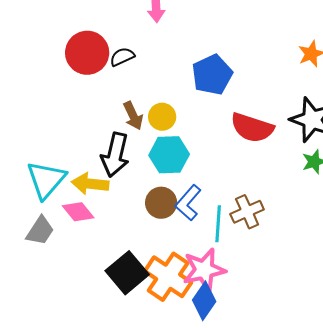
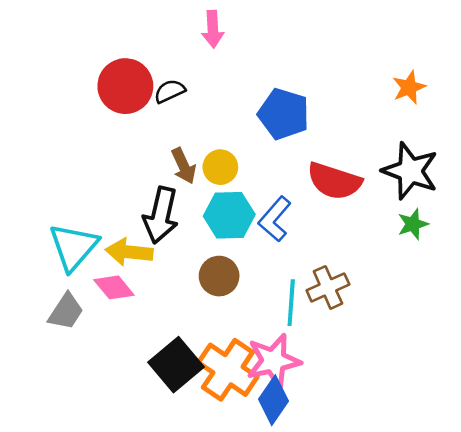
blue pentagon: (212, 75) -> (284, 114), turned -30
blue L-shape: (188, 203) -> (275, 219), moved

